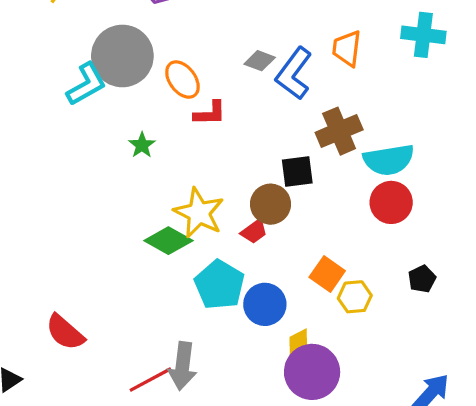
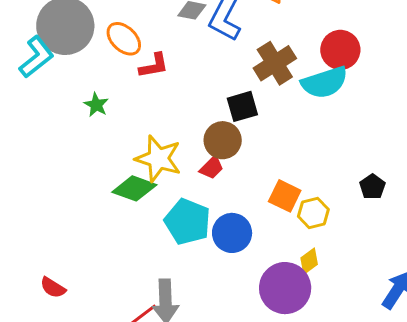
red circle: (391, 202) -> (340, 50), moved
red semicircle: (65, 332) -> (53, 288), size x0.7
yellow diamond: (298, 342) -> (309, 261), moved

